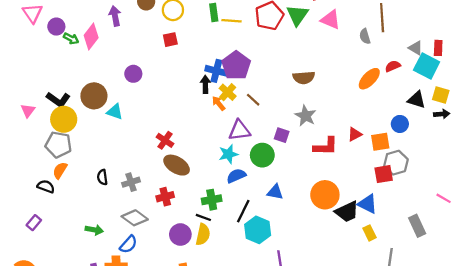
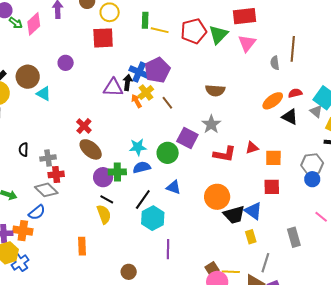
pink triangle: (330, 20) -> (247, 43), turned 36
red square: (170, 40) -> (103, 38), size x1.6
gray triangle: (416, 48) -> (316, 111), moved
black triangle: (417, 100) -> (290, 117), moved
blue circle: (400, 124) -> (312, 179), moved
purple triangle: (239, 130) -> (113, 88), moved
purple square: (282, 135) -> (187, 138), size x1.5
gray hexagon: (396, 163) -> (312, 164), moved
red cross: (165, 197) -> (56, 174), moved
green cross: (212, 200) -> (117, 172), moved
yellow semicircle: (203, 234) -> (104, 214), turned -42
purple circle: (180, 235) -> (103, 177), moved

